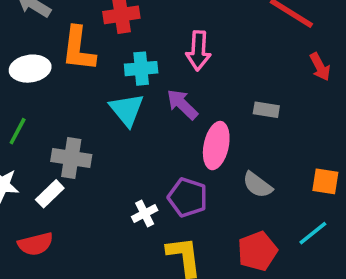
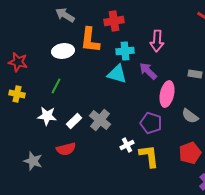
cyan triangle: (127, 110) -> (117, 74), turned -35
gray cross: (71, 158) -> (100, 120), moved, turned 30
white cross: (145, 214) -> (127, 145), moved

